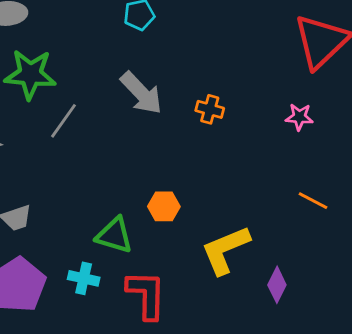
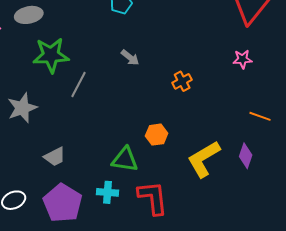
gray arrow: (141, 93) -> (130, 58), size x0.6
orange cross: (210, 109) -> (182, 81), moved, turned -36
purple diamond: (277, 285) -> (246, 156), moved

